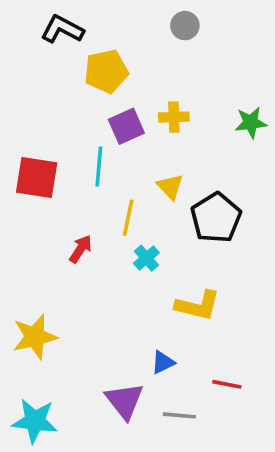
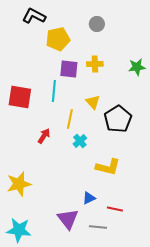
gray circle: (185, 26) -> (97, 24), moved
purple square: (126, 126) -> (69, 69), turned 30
red line: (227, 384) -> (115, 209), moved

